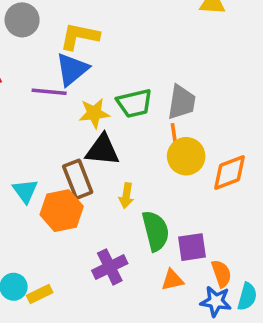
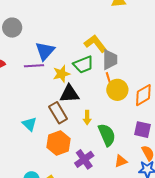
yellow L-shape: (79, 36) -> (95, 44), moved, turned 50
orange hexagon: (62, 211) -> (59, 143), moved
purple square: (192, 247) -> (142, 130), moved, turned 30

